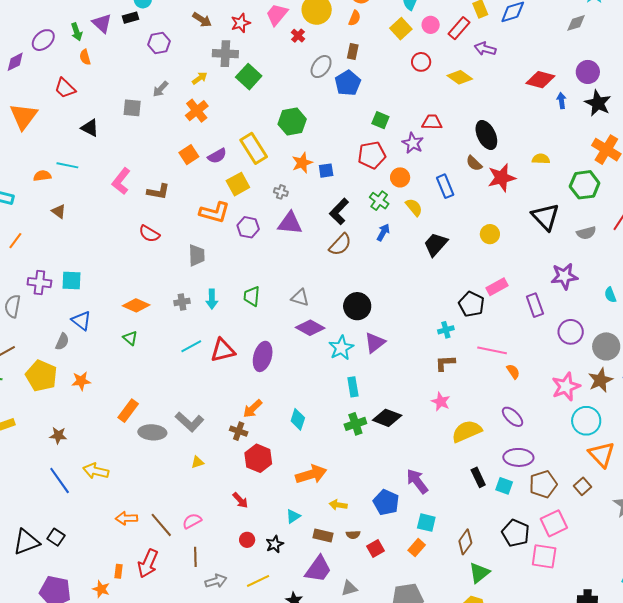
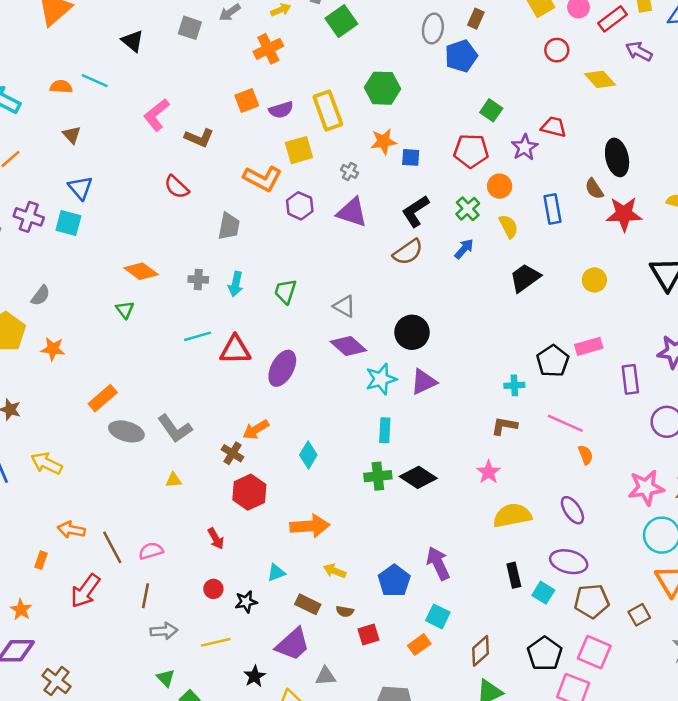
gray ellipse: (321, 67) -> (433, 29), turned -40
blue triangle: (81, 321) -> (80, 188), moved
pink square: (554, 523) -> (594, 652), turned 36
orange rectangle: (119, 571) -> (41, 560), moved

